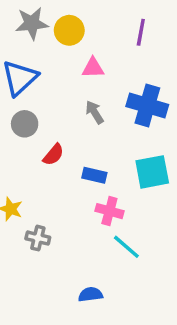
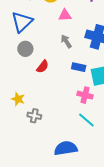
blue rectangle: (94, 175) -> (79, 67), moved
pink cross: (109, 211) -> (85, 95), moved
blue semicircle: (90, 294) -> (66, 148), size x1.6

